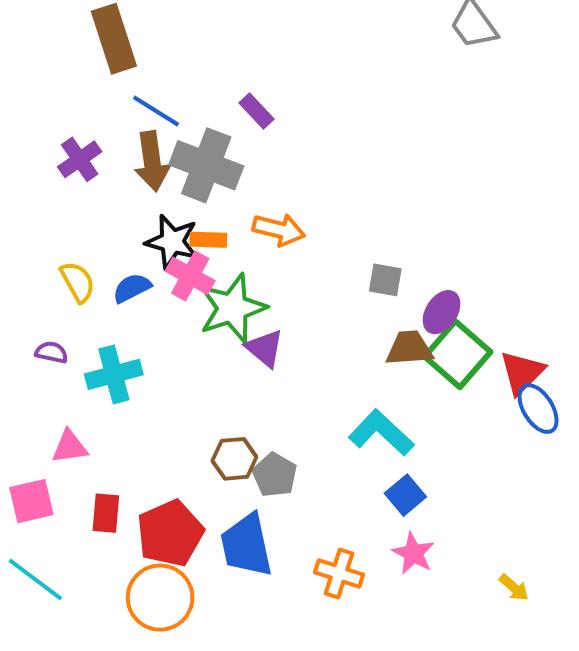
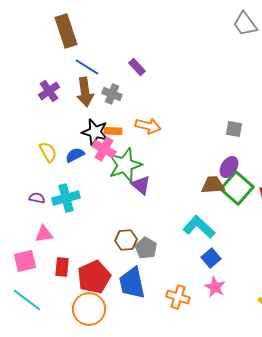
gray cross: (206, 165) -> (112, 94), size x0.6
gray square: (385, 280) -> (234, 129), moved
purple semicircle: (51, 352) -> (37, 198), moved

